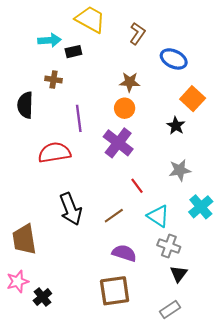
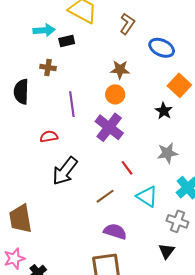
red semicircle: (54, 153) -> (49, 136), size x0.6
black arrow: (71, 209) -> (65, 171), moved, turned 60
gray cross: (169, 246) -> (177, 221), moved

